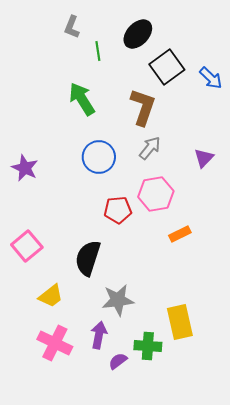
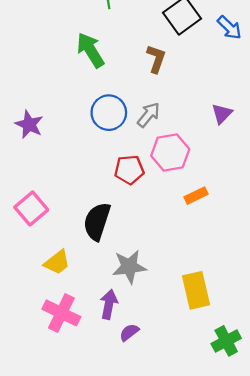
brown L-shape: (143, 107) -> (156, 59), size x0.7
gray arrow: (150, 148) -> (149, 115), moved
green cross: (148, 346) -> (226, 341), moved, turned -32

